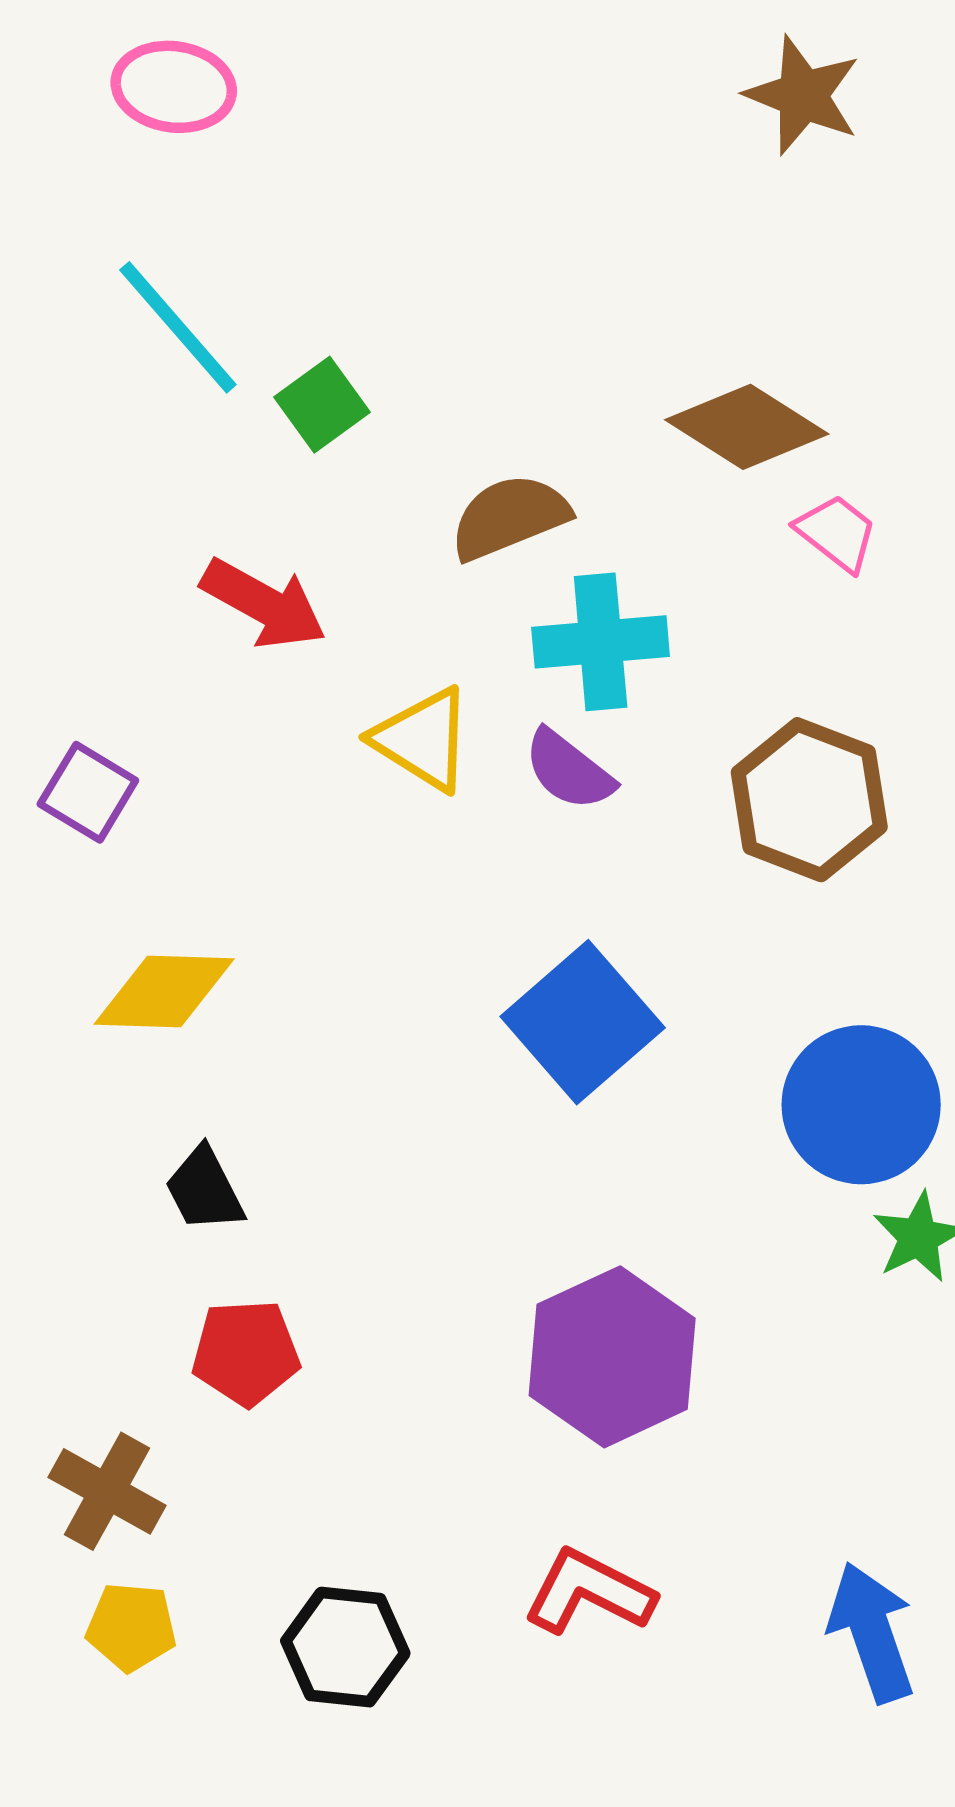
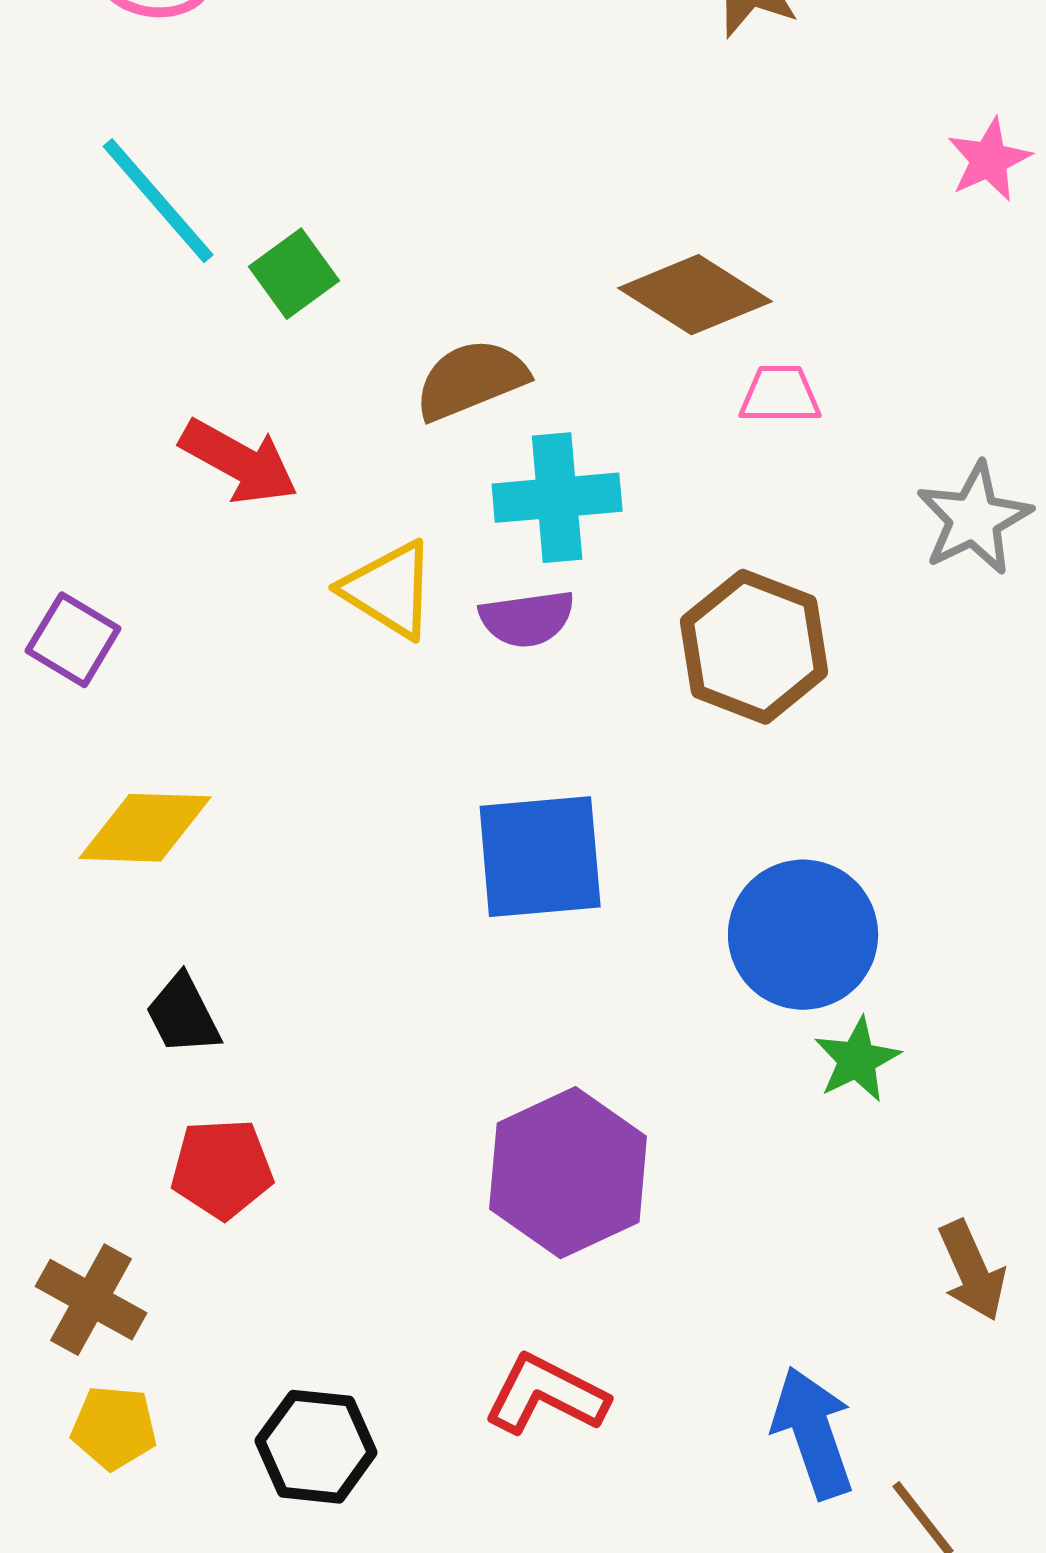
pink trapezoid: (837, 533) -> (780, 395), turned -38
purple semicircle: (569, 770) -> (527, 619), turned -46
blue square: (583, 1022) -> (540, 857), turned 36

